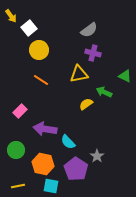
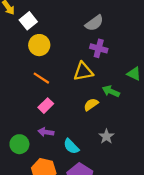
pink rectangle: (20, 111) -> (46, 106), moved
purple arrow: (45, 129) -> (46, 132), size x0.6
green circle: (16, 150) -> (19, 144), moved
gray star: (97, 156) -> (106, 136), moved

